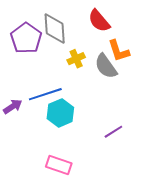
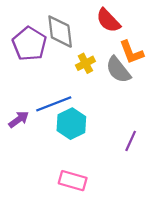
purple line: (113, 132) -> (131, 141), turned -30

